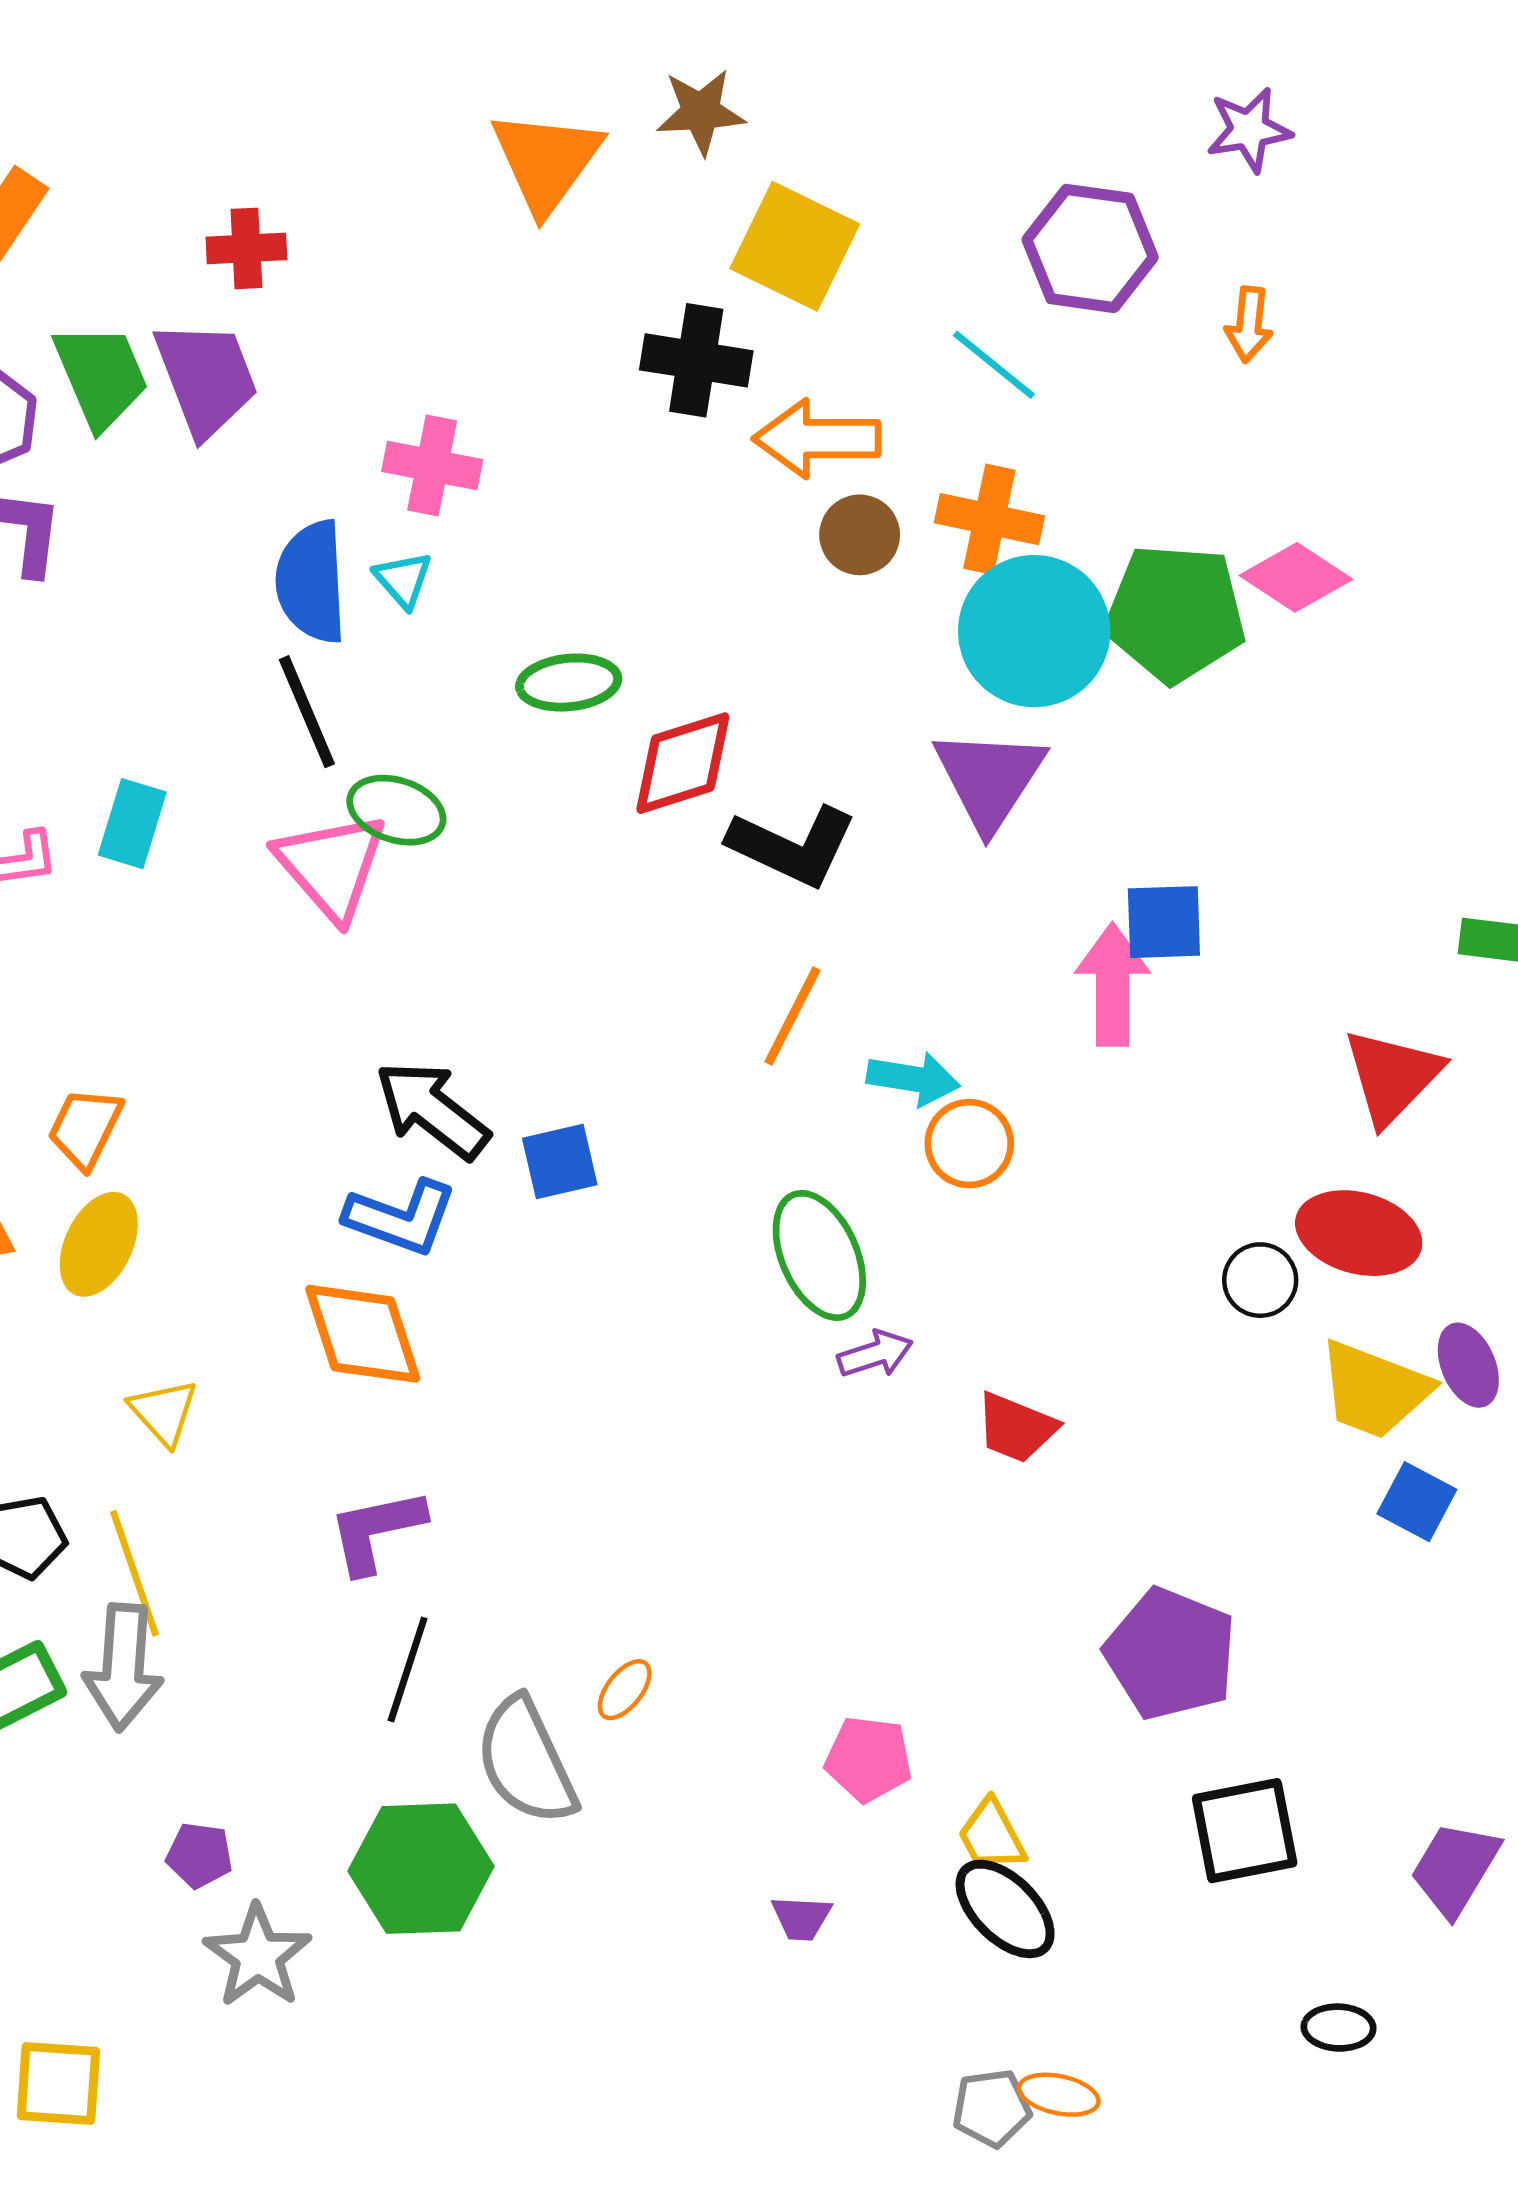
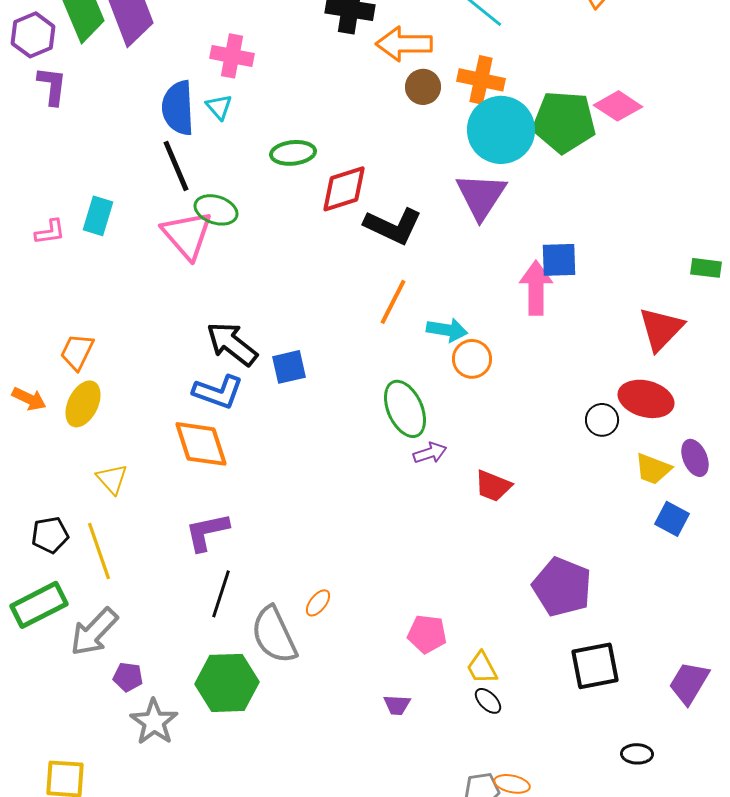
yellow trapezoid: (1374, 1390) -> (653, 469), size x0.7
gray arrow: (123, 1667) -> (94, 632), moved, turned 40
black ellipse: (1005, 1909) -> (488, 701), size x0.6

